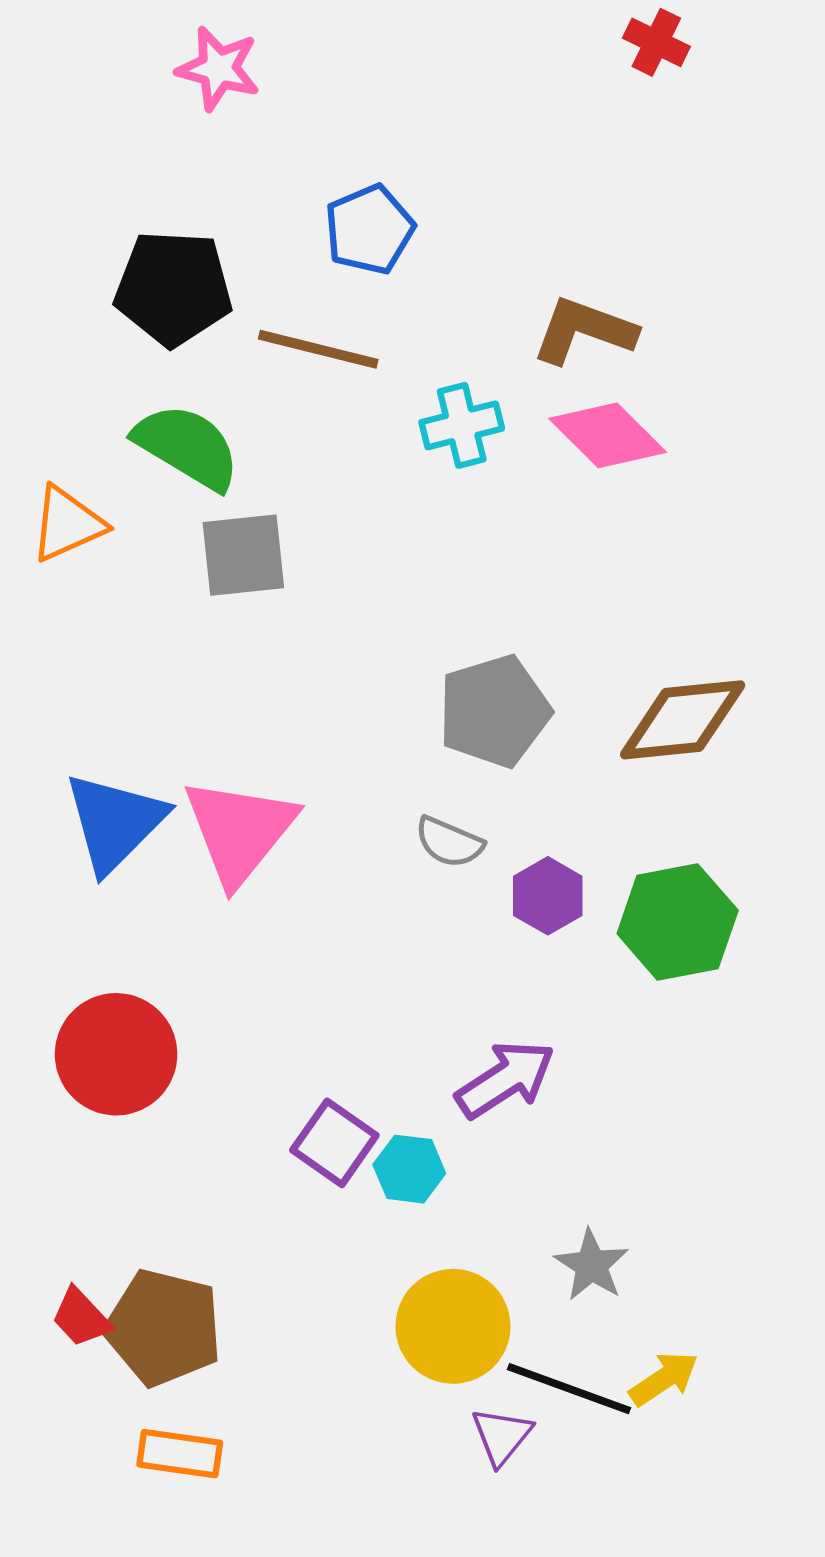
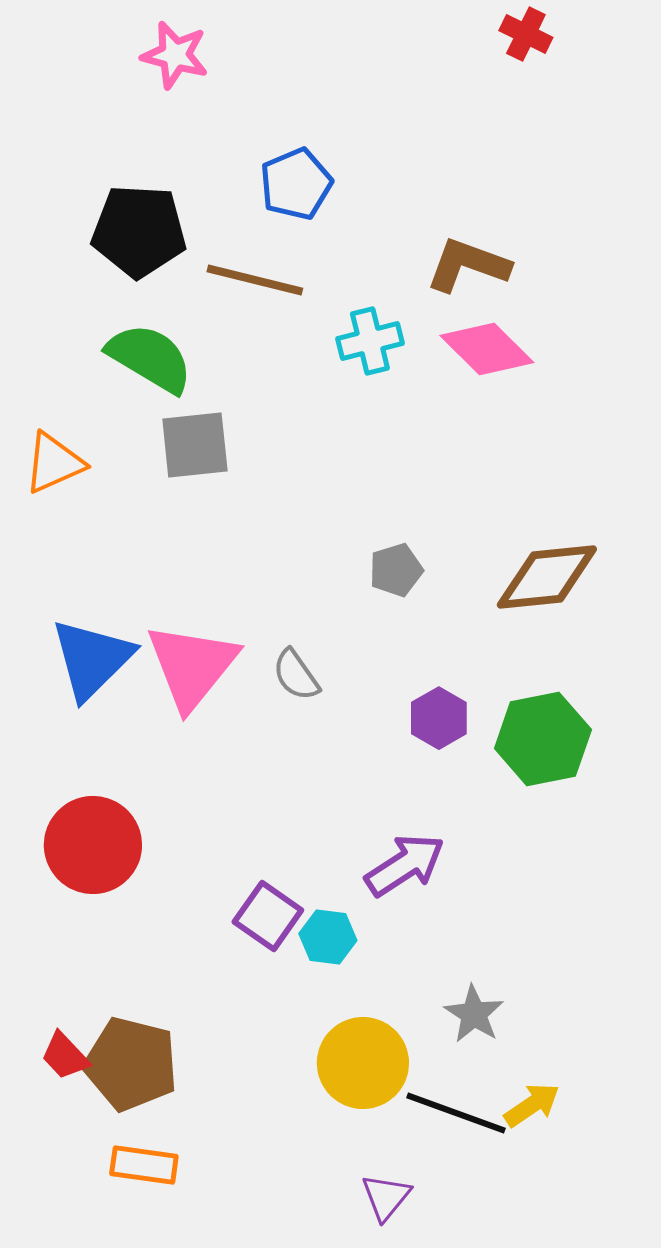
orange triangle: (67, 524) -> (54, 463), moved
gray pentagon: (494, 711) -> (396, 570), size x0.6
gray semicircle: (449, 842) -> (296, 675), moved, turned 32
purple triangle: (502, 1436) -> (386, 1197), moved

